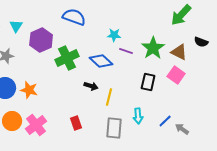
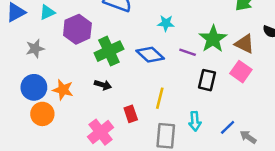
cyan triangle: (16, 26) -> (47, 12), turned 32
purple line: (126, 51) -> (188, 52), moved
black arrow: (91, 86) -> (103, 85), moved
orange circle: (12, 121) -> (42, 114), moved
red rectangle: (76, 123) -> (131, 114), moved
pink cross: (36, 125) -> (100, 132), moved

